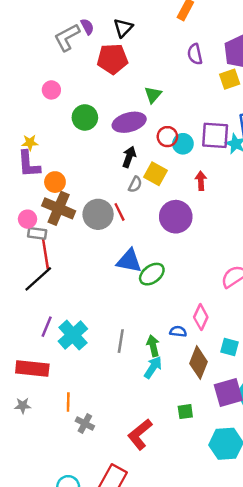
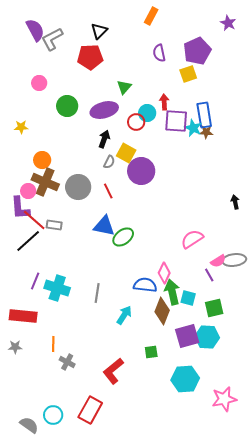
purple semicircle: (87, 27) -> (35, 30), moved, size x1.6
cyan circle: (183, 144) -> (147, 113), moved
purple L-shape: (29, 164) -> (20, 208), moved
red arrow: (201, 181) -> (164, 102), moved
red line: (120, 212) -> (108, 191), moved
purple circle: (176, 217) -> (141, 171), moved
pink circle: (27, 219) -> (28, 191), moved
gray rectangle: (37, 233) -> (54, 225), moved
red line: (45, 254) -> (34, 220), turned -40
blue semicircle: (178, 331) -> (145, 285), size x1.6
cyan cross: (73, 335) -> (57, 288), turned -30
green arrow: (153, 346) -> (172, 292), moved, size x1.4

